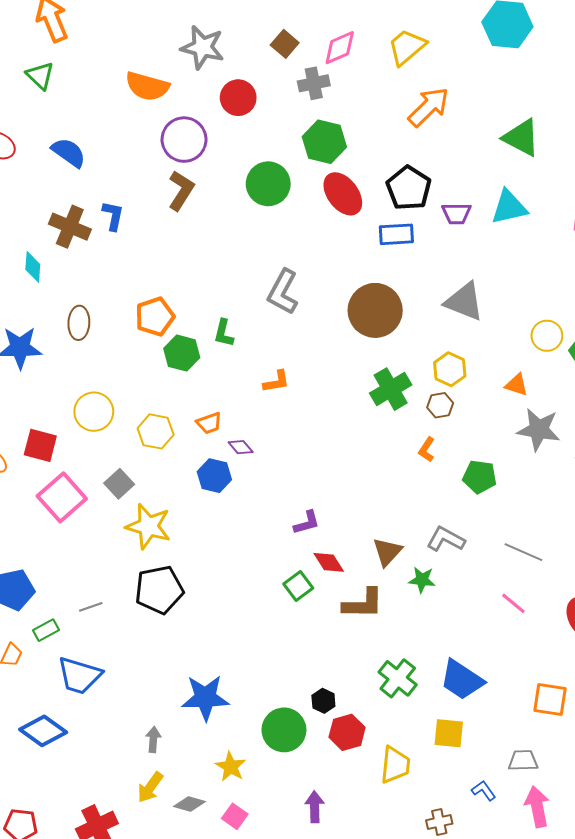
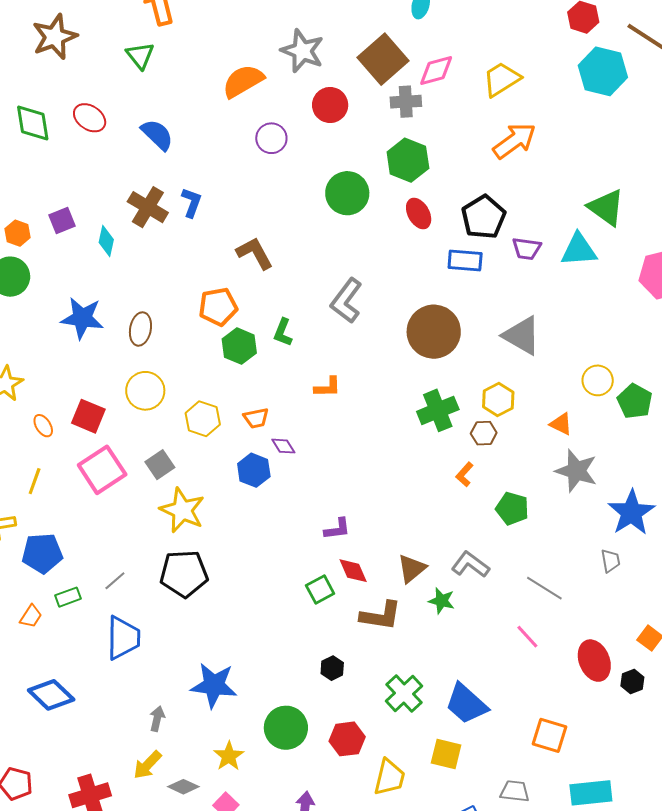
brown square: (285, 44) -> (383, 59), size x1.8
orange semicircle: (147, 86) -> (243, 81), turned 126
green triangle: (521, 138) -> (606, 207), moved
purple circle: (184, 140) -> (271, 138), size x0.7
brown L-shape: (181, 190) -> (255, 253), moved, turned -69
red ellipse: (343, 194) -> (419, 213), size x0.7
brown ellipse: (79, 323) -> (140, 329), moved
gray line: (91, 607) -> (115, 581), turned -30
blue trapezoid: (79, 675) -> (123, 638), moved, turned -114
black hexagon: (323, 701) -> (332, 668), moved

